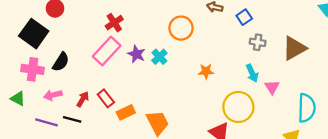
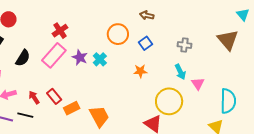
blue square: (244, 17) -> (146, 43), moved
brown triangle: (294, 48) -> (228, 40), moved, turned -40
black semicircle: (61, 62) -> (23, 58), moved
red arrow: (83, 99) -> (34, 97), turned -64

